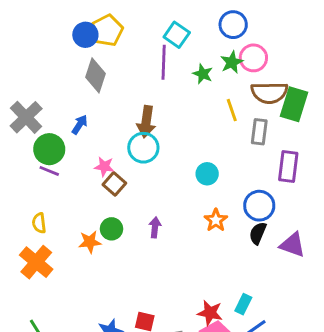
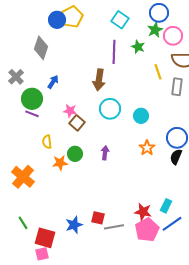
purple line: (164, 62) -> (114, 52), moved
green star: (232, 62) -> (155, 30), moved
gray diamond: (96, 75) -> (41, 48), moved
gray cross: (26, 117) -> (16, 77), size x0.7
cyan circle: (143, 148) -> (110, 109), moved
yellow semicircle: (39, 223) -> (47, 142), moved

